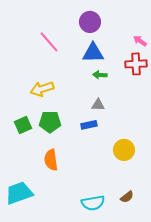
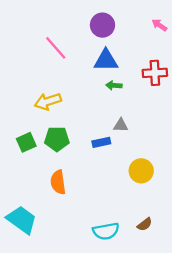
pink arrow: (140, 41) -> (159, 25), moved
gray triangle: (98, 105) -> (121, 125), moved
cyan trapezoid: (19, 193) -> (22, 220), turned 56

